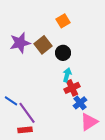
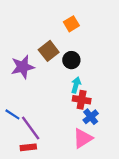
purple star: (20, 43) -> (23, 67), moved
red cross: (72, 88) -> (82, 100), turned 35
pink triangle: (89, 122) -> (83, 138), moved

